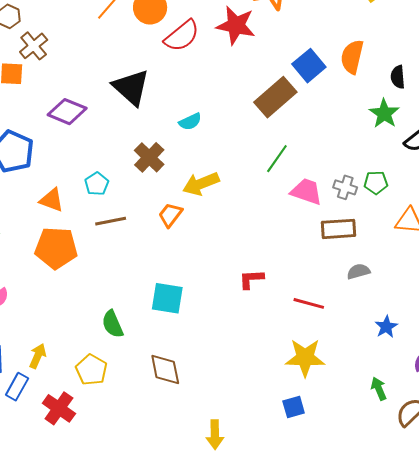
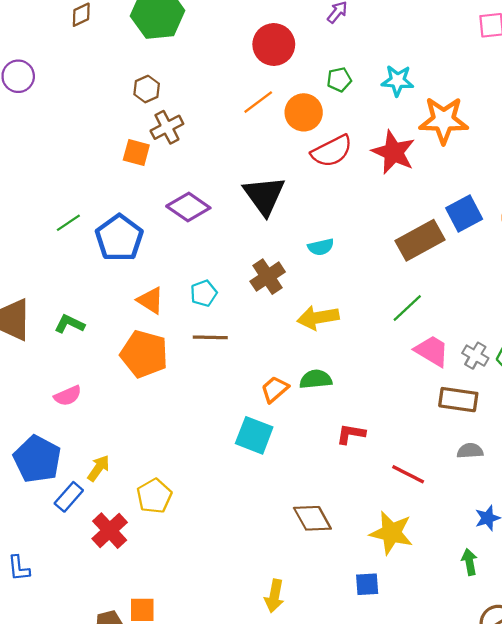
orange trapezoid: (170, 215) -> (275, 389), moved
green semicircle: (113, 324) -> (316, 379), moved, turned 96
brown diamond: (165, 369) -> (312, 518), moved, turned -30
green arrow: (379, 389) -> (469, 562), moved

